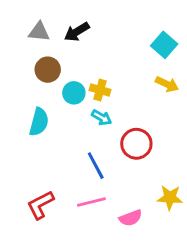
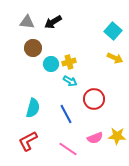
yellow cross: (100, 90) -> (69, 62), turned -32
cyan semicircle: (39, 122) -> (33, 108), moved
pink line: (91, 202) -> (68, 149), moved, turned 48
pink semicircle: (131, 218) -> (95, 138), moved

